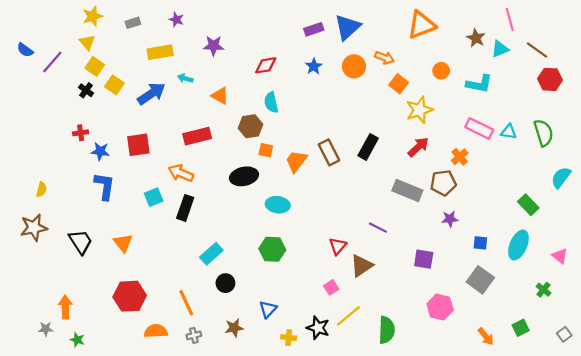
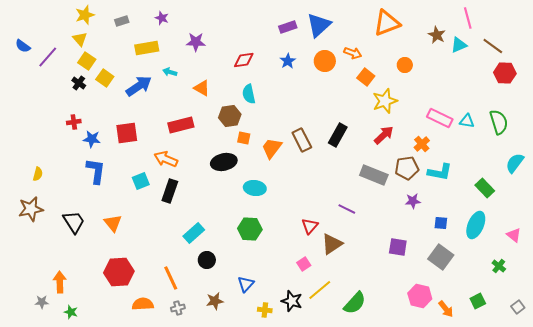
cyan L-shape: (479, 84) -> (440, 172), moved
purple square: (424, 259) -> (398, 247), moved
pink hexagon: (440, 307) -> (420, 296), moved
green semicircle: (387, 330) -> (355, 303), turned 40

